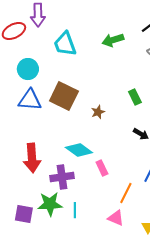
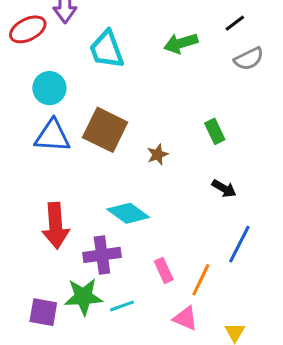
pink rectangle: (102, 168) -> (164, 270), moved
cyan line: (75, 210) -> (122, 306), turned 70

